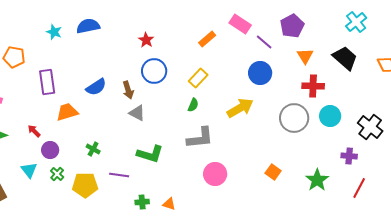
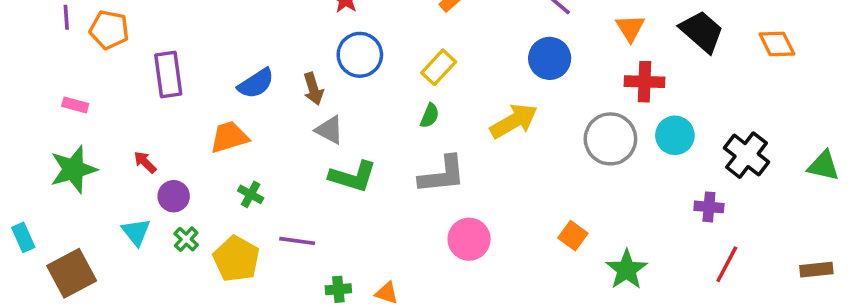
orange trapezoid: (67, 112) -> (229, 137), moved
green L-shape: (150, 154) -> (353, 177), moved
green star: (317, 180) -> (627, 270), moved
yellow pentagon: (85, 185) -> (236, 259), turned 30

